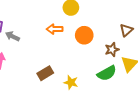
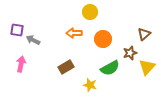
brown rectangle: (45, 73) -> (66, 67), moved
green semicircle: (107, 73) -> (110, 68), moved

